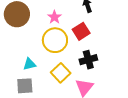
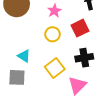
yellow circle: (55, 40) -> (52, 34), size x0.6
cyan triangle: (29, 64) -> (24, 56), turned 40

